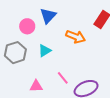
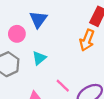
orange arrow: (76, 37) -> (87, 40), moved, turned 96

